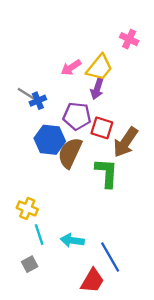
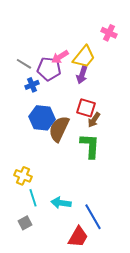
gray line: (26, 94) -> (24, 64), moved
purple pentagon: (77, 116) -> (49, 69), moved
brown arrow: (126, 142) -> (94, 120), moved, size x0.6

